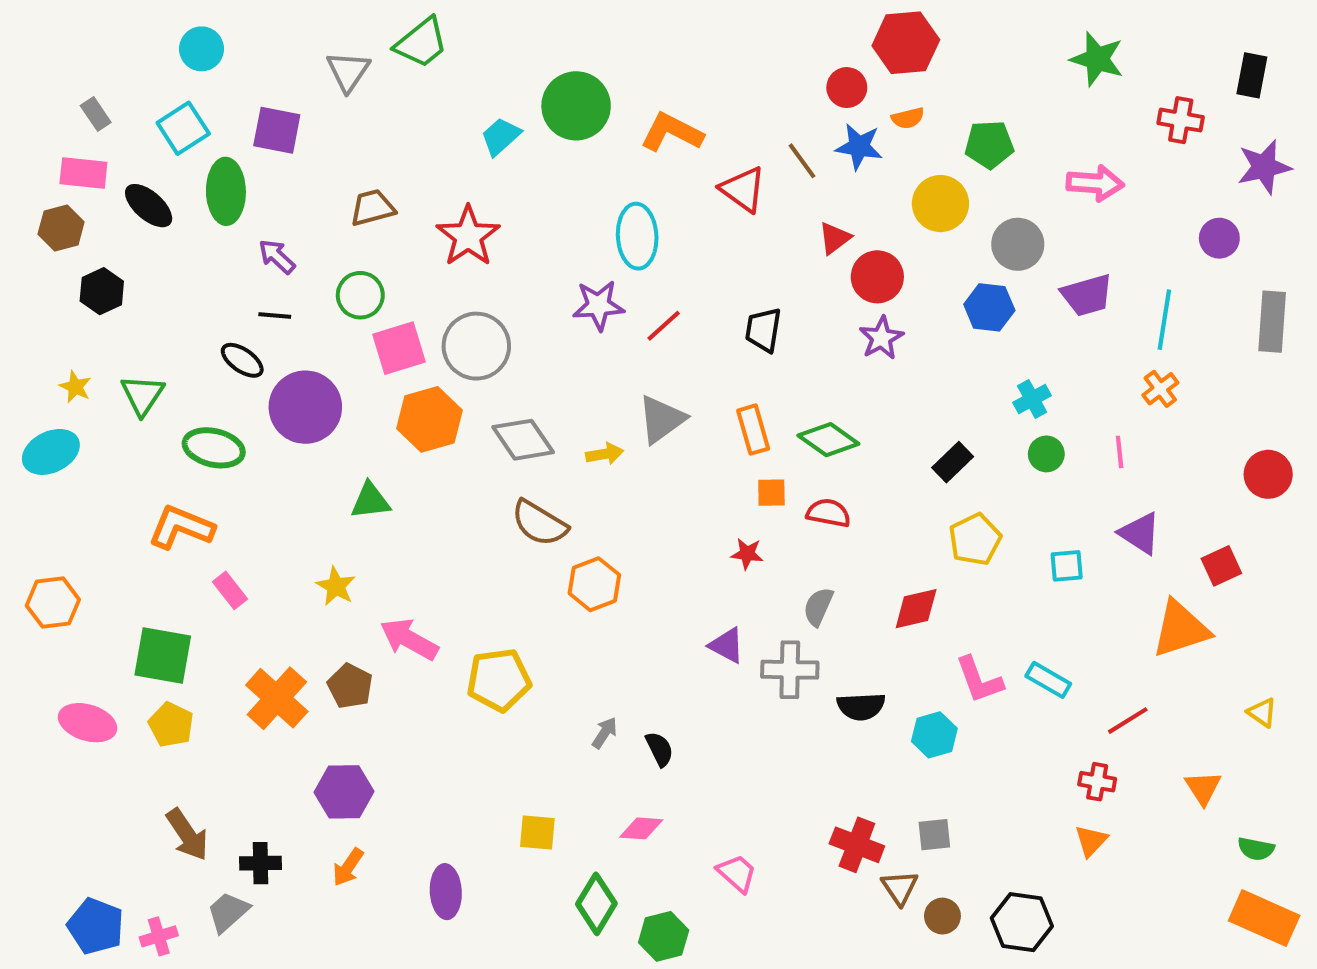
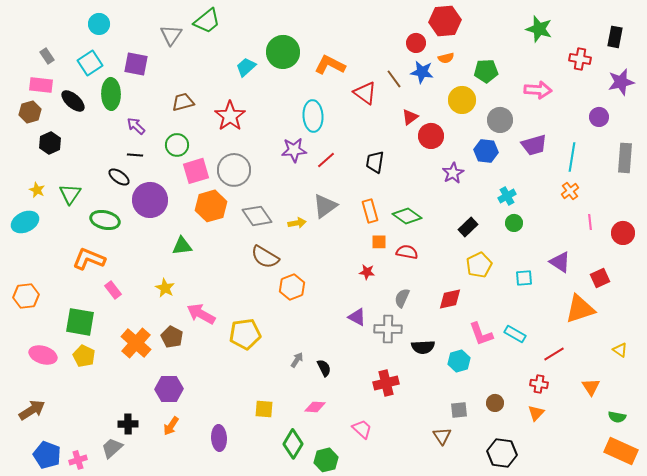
purple star: (881, 338) -> (453, 173), moved
pink line: (1120, 452) -> (590, 222), moved
brown arrow: (187, 835) -> (32, 410), moved, turned -88
red cross: (857, 845) -> (386, 383), moved, turned -35
brown circle: (942, 916) -> (495, 403), moved

